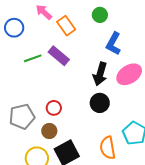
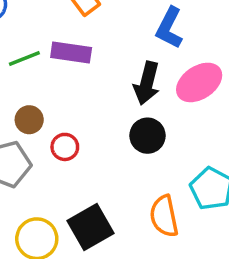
purple rectangle: (59, 56) -> (71, 53), turned -30
brown circle: (49, 131) -> (29, 120), moved

